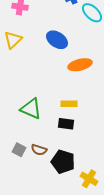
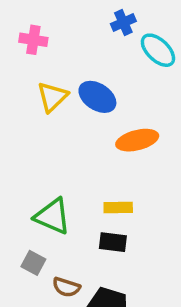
yellow triangle: (13, 40) -> (52, 97), moved
gray square: (19, 150) -> (33, 263), moved

